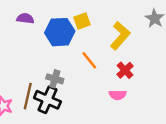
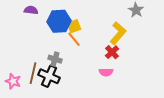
yellow square: (82, 21) -> (74, 26), moved
yellow L-shape: (120, 36) -> (118, 33), moved
orange line: (89, 60) -> (74, 39), moved

